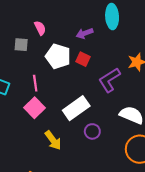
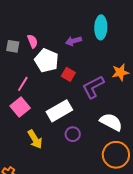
pink semicircle: (40, 28) -> (32, 41), moved
red square: (83, 59) -> (68, 74), moved
pink line: (35, 83) -> (23, 84), turned 35

